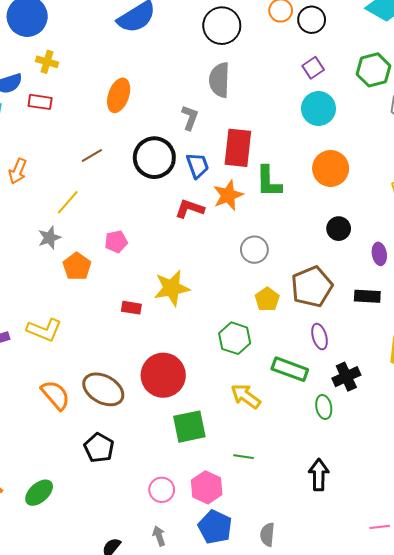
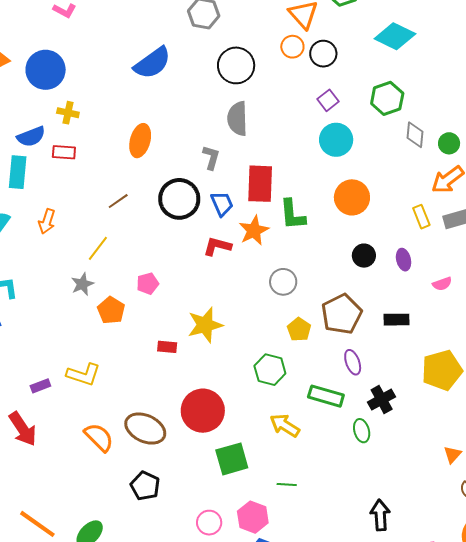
purple ellipse: (379, 254) -> (404, 260), moved
black arrow: (319, 475) -> (380, 515), moved

